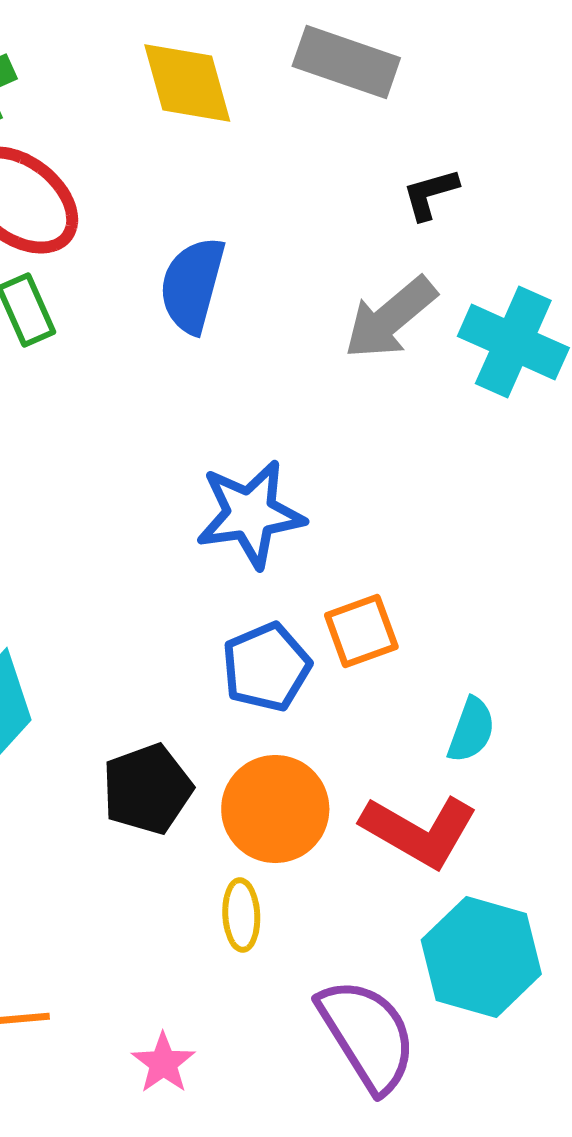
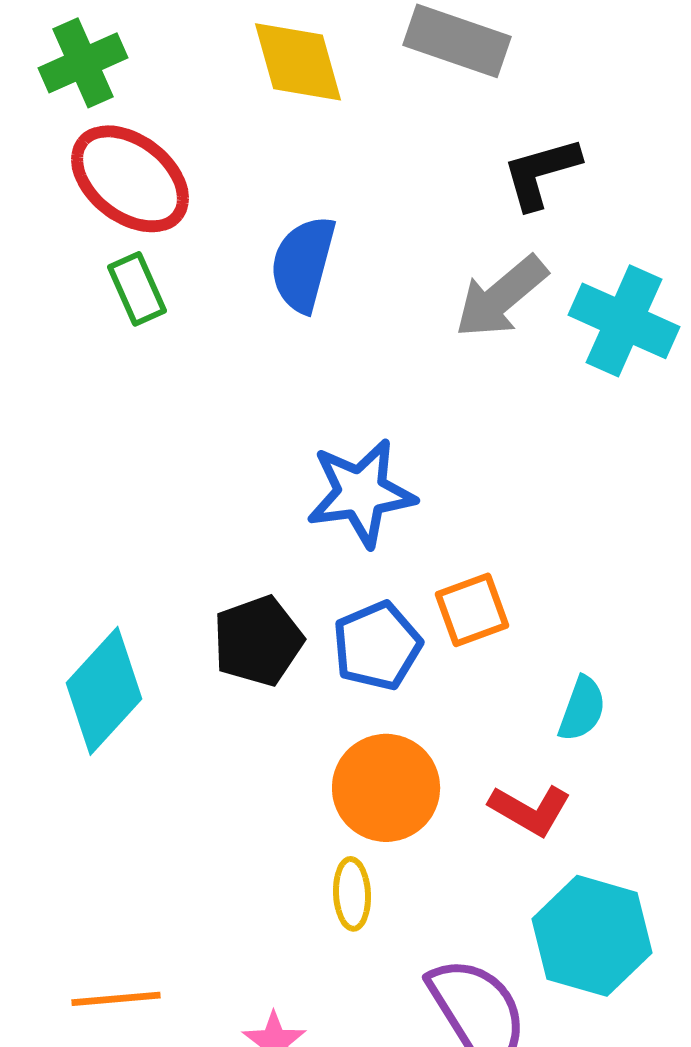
black L-shape: (430, 194) -> (541, 173), size x1.4
black pentagon: (147, 789) -> (258, 641), moved
red L-shape: (419, 831) -> (530, 810), size x0.7

